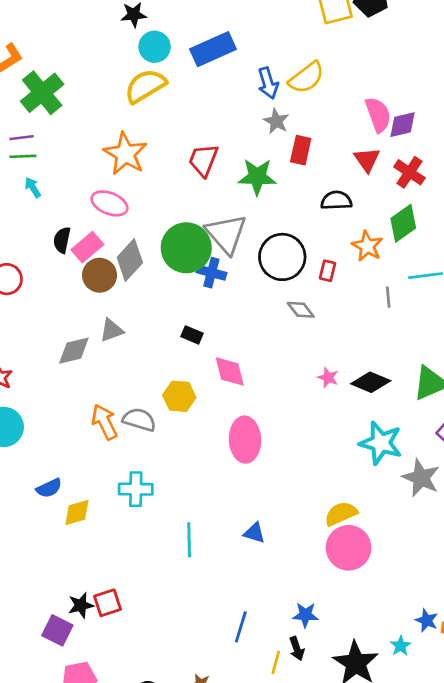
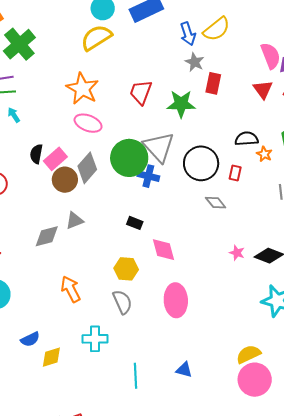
black semicircle: (336, 200) -> (247, 139), moved
pink ellipse: (109, 203) -> (88, 123), moved
orange star: (367, 246) -> (264, 154), size x0.7
gray semicircle: (139, 420) -> (122, 302), moved, turned 50

